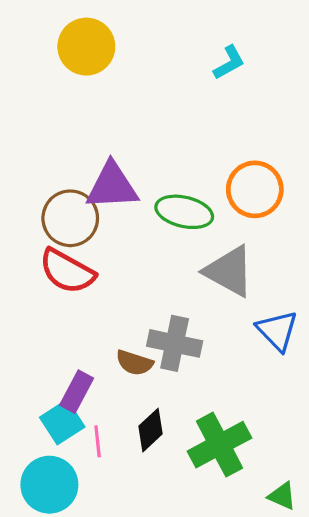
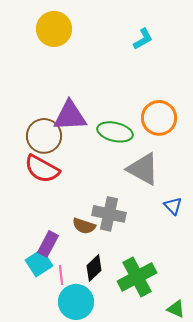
blue triangle: (277, 331) -> (173, 206), size x0.7
cyan circle: (49, 485) -> (76, 302), moved

